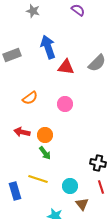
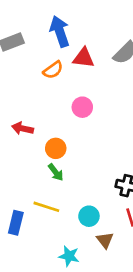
orange semicircle: (30, 98) -> (53, 70), moved
red arrow: (22, 132) -> (22, 128), moved
blue rectangle: (15, 191) -> (16, 223), turned 30

